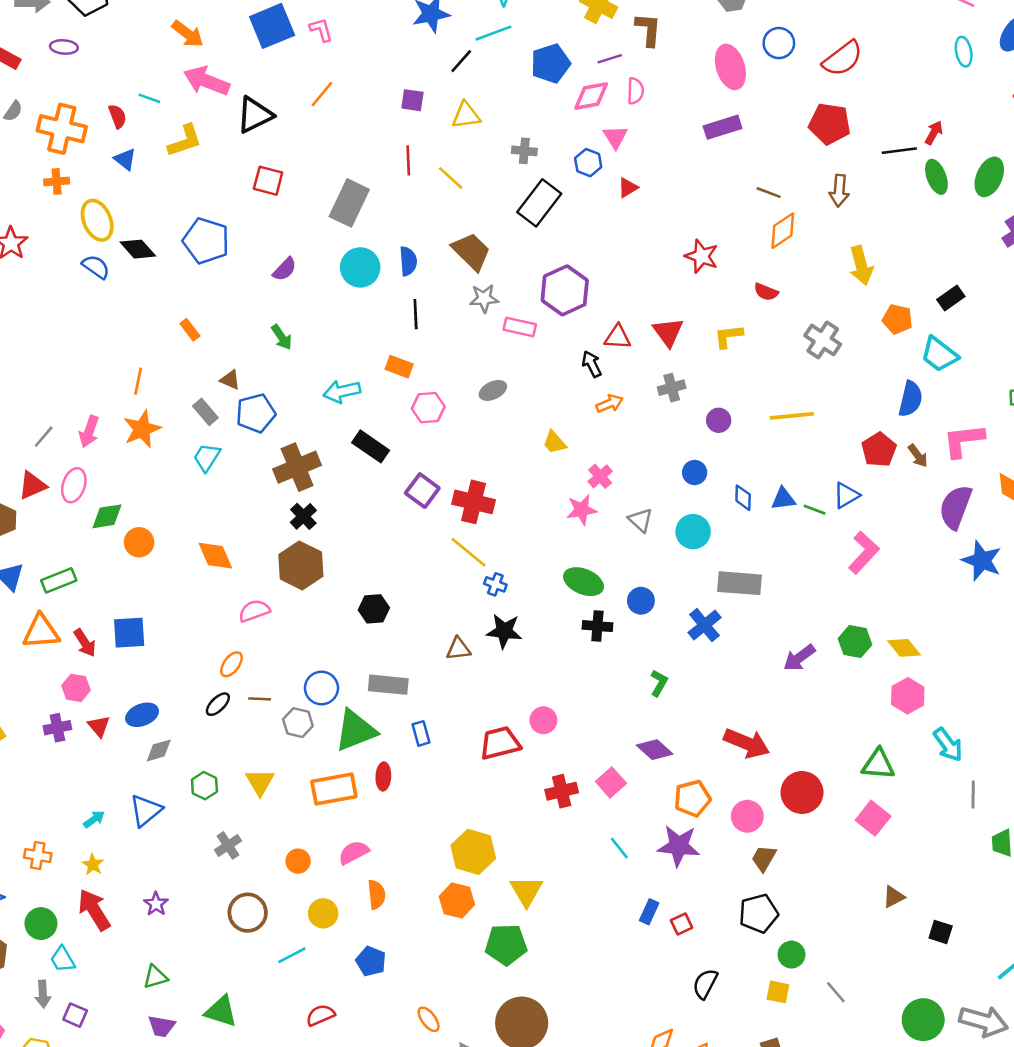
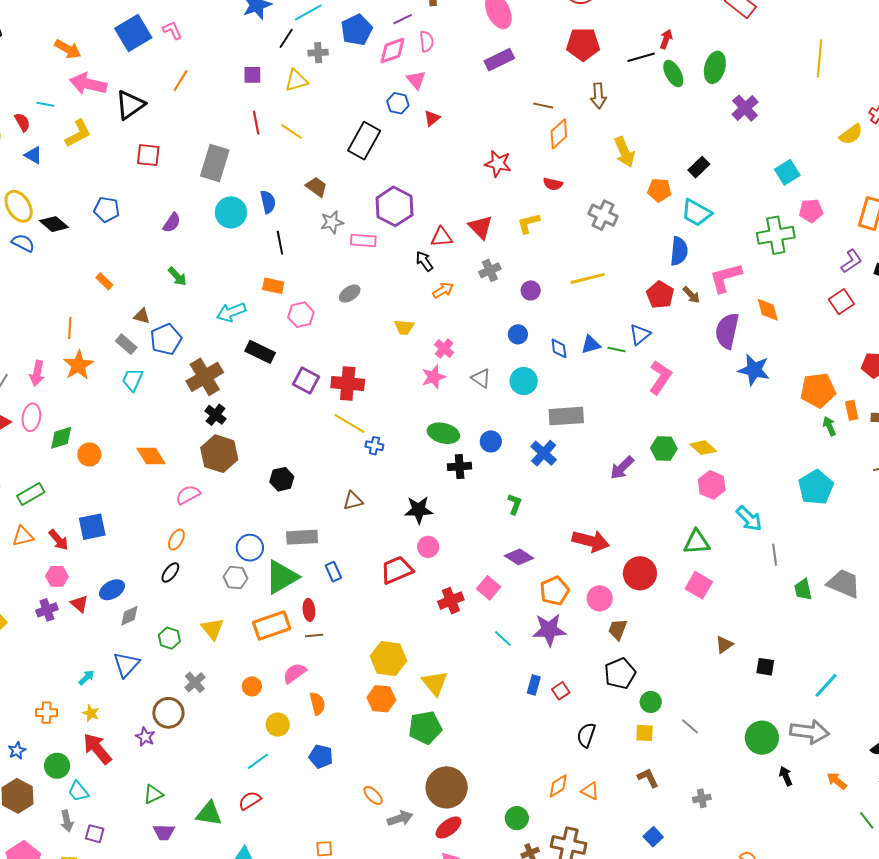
gray cross: (524, 151) -> (318, 53), moved
blue pentagon: (206, 241) -> (107, 210), size x0.7
brown trapezoid: (471, 251) -> (316, 187), size x0.7
yellow trapezoid: (554, 442) -> (404, 327), turned -35
black star: (504, 631) -> (419, 510), moved
orange triangle: (41, 632) -> (23, 536), size x0.7
brown line: (260, 699) -> (314, 635), moved
brown circle: (248, 913) -> (168, 713), moved
red semicircle: (320, 1015) -> (250, 801), moved

